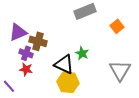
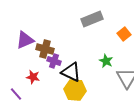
purple cross: (26, 53) -> (54, 61), moved
green star: (82, 53) -> (106, 61), moved

